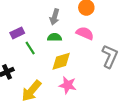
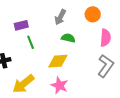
pink semicircle: (85, 33) -> (105, 38), moved, turned 60
green semicircle: (55, 37) -> (68, 38), moved

